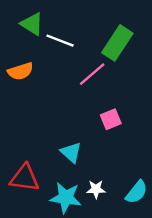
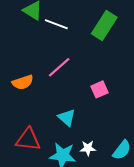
orange semicircle: (20, 71) -> (23, 82), moved
pink line: (92, 74) -> (59, 67), moved

